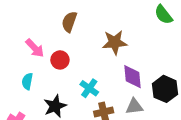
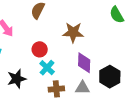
red circle: (60, 60) -> (40, 49), moved

